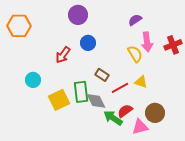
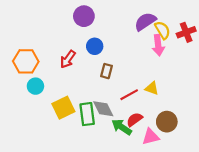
purple semicircle: (135, 20) -> (145, 22), size x1.5
orange hexagon: (19, 26) -> (26, 61), moved
red cross: (173, 45) -> (186, 32), moved
yellow semicircle: (135, 54) -> (162, 30), moved
brown rectangle: (102, 75) -> (106, 71), moved, turned 72
green rectangle: (81, 92) -> (87, 114), moved

